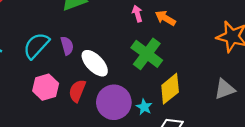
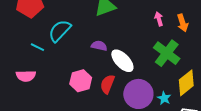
orange arrow: (165, 18) -> (183, 23), turned -138
cyan semicircle: (36, 46) -> (60, 31), moved
purple semicircle: (67, 46) -> (99, 46), turned -63

